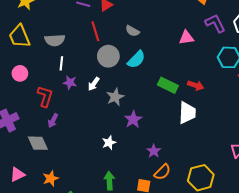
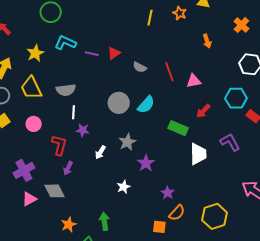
purple L-shape: (215, 23) -> (230, 142), moved
red line: (95, 31) -> (169, 72), moved
gray semicircle: (132, 31) -> (140, 67), moved
white arrow: (94, 84) -> (100, 152), moved
red arrow: (196, 85) -> (203, 111), moved, turned 119
pink triangle: (17, 174) -> (29, 199), moved
green arrow: (109, 181) -> (104, 221), moved

